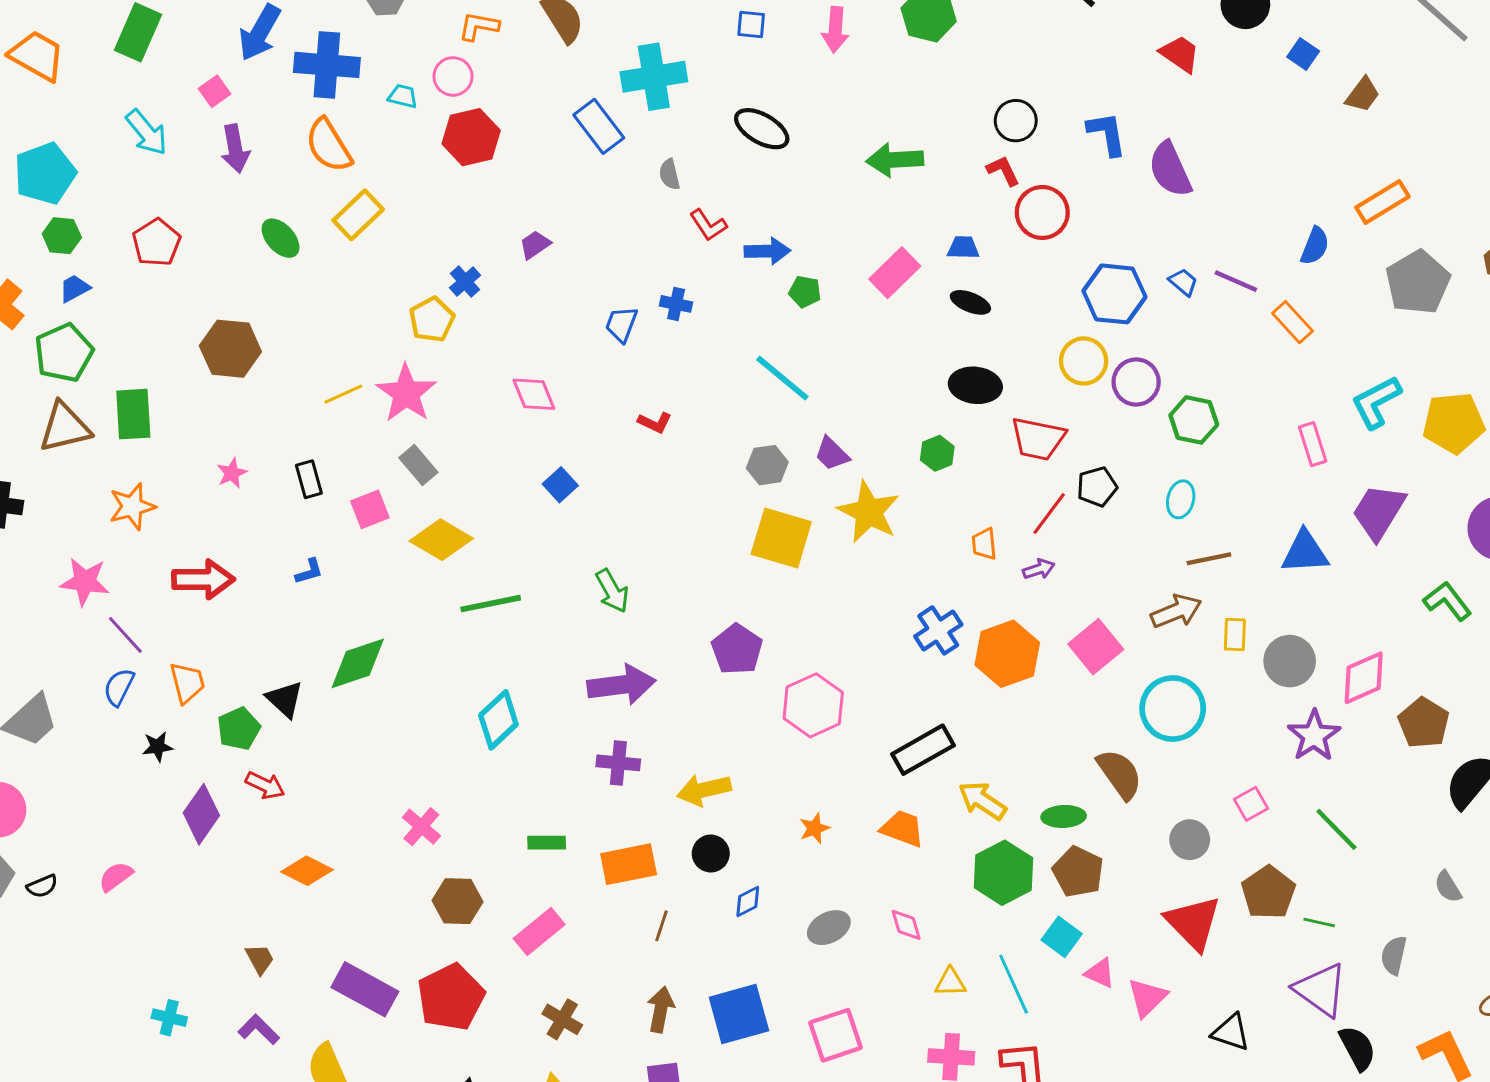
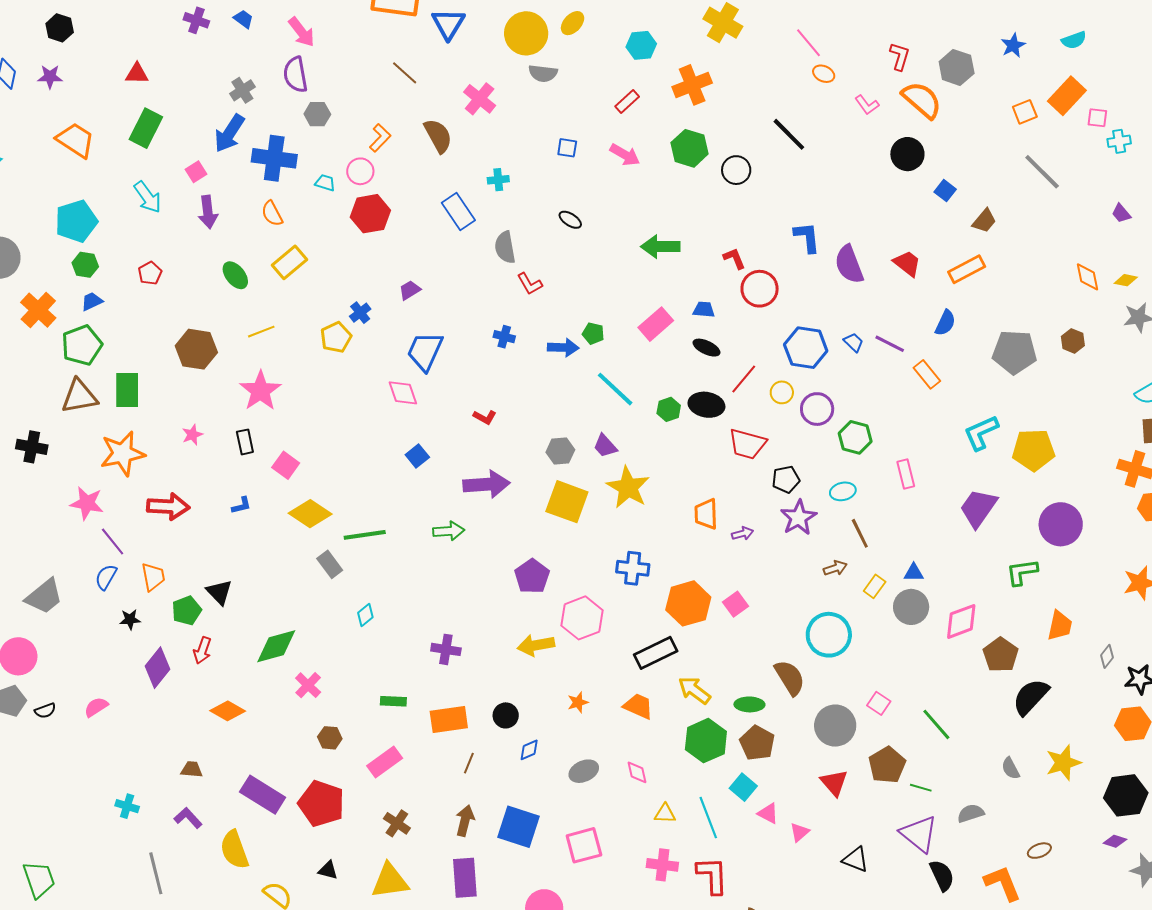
orange L-shape: (479, 26) -> (380, 138), turned 120
pink arrow: (835, 30) -> (625, 155), turned -68
red trapezoid: (1180, 54) -> (907, 263), moved
cyan cross: (654, 77) -> (498, 180), size x0.5
black circle: (1016, 121) -> (736, 170), moved
black ellipse: (762, 129) -> (570, 220), size x0.6
orange semicircle: (329, 145) -> (272, 214), size x0.7
gray semicircle: (669, 174) -> (505, 247), size x1.5
orange rectangle: (1382, 202) -> (967, 269), moved
red pentagon: (157, 242) -> (150, 273), size x0.7
blue arrow: (767, 251) -> (563, 348), moved
gray pentagon: (1418, 282) -> (1015, 352), turned 30
blue trapezoid: (621, 324) -> (425, 351), moved, size x1.6
yellow circle: (1084, 361) -> (782, 392), size x0.7
cyan line: (782, 378) -> (615, 389), moved
pink star: (406, 393) -> (260, 391), moved
yellow line: (343, 394) -> (261, 332), moved
pink rectangle: (1313, 444) -> (906, 474), moved
green hexagon: (937, 453) -> (669, 409), moved
gray rectangle: (418, 465) -> (330, 564), moved
cyan ellipse: (1181, 499) -> (843, 491), turned 60
orange star: (132, 507) -> (122, 454), size x1.4
pink square: (370, 509) -> (286, 465), turned -36
red line: (1049, 513) -> (744, 379), moved
yellow diamond: (441, 540) -> (310, 514), moved
orange trapezoid: (984, 544) -> (706, 514), size x1.4
blue triangle: (1305, 552) -> (914, 573), moved, size x0.6
brown line: (1209, 559) -> (860, 533), turned 72
green arrow: (612, 591) -> (449, 531), turned -68
green L-shape: (1447, 601) -> (1022, 572), turned -64
brown arrow: (1176, 611) -> (835, 568), size x0.7
blue cross: (938, 630) -> (633, 568), moved, turned 36
yellow rectangle: (1235, 634) -> (875, 586), turned 30
pink square: (1096, 647) -> (735, 604), moved, size x0.7
orange hexagon: (1007, 654) -> (688, 603), moved
green diamond: (358, 663) -> (276, 646), moved
purple arrow: (621, 685) -> (486, 484), moved
cyan diamond: (498, 720) -> (365, 615), size x0.6
purple star: (1314, 736) -> (799, 518), moved
red arrow: (265, 785) -> (202, 650), turned 80
yellow arrow: (704, 790) -> (536, 645), moved
pink square: (1251, 804) -> (879, 703), turned -30
gray circle: (1190, 840) -> (835, 726), size x1.5
brown hexagon: (457, 901) -> (330, 738), size x0.7
red triangle: (1193, 923) -> (834, 783), size x0.7
gray semicircle: (1394, 955) -> (971, 813), turned 56
brown trapezoid: (260, 959) -> (192, 770), turned -60
red pentagon: (451, 997) -> (321, 804), turned -30
pink triangle: (1147, 998) -> (800, 832), size x0.7
blue square: (739, 1014) -> (518, 827), turned 30

